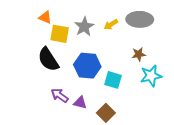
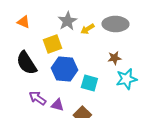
gray star: (84, 27) -> (67, 21), moved
yellow square: (60, 34) -> (52, 44), moved, turned -30

